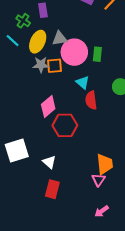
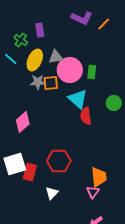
cyan triangle: (83, 82) -> (78, 99), size x1.5
pink diamond: (48, 107) -> (23, 122), moved
red hexagon: (65, 125) -> (59, 161), moved
white triangle: (49, 162) -> (52, 193), moved, turned 32
red rectangle: (52, 189) -> (30, 172), moved

